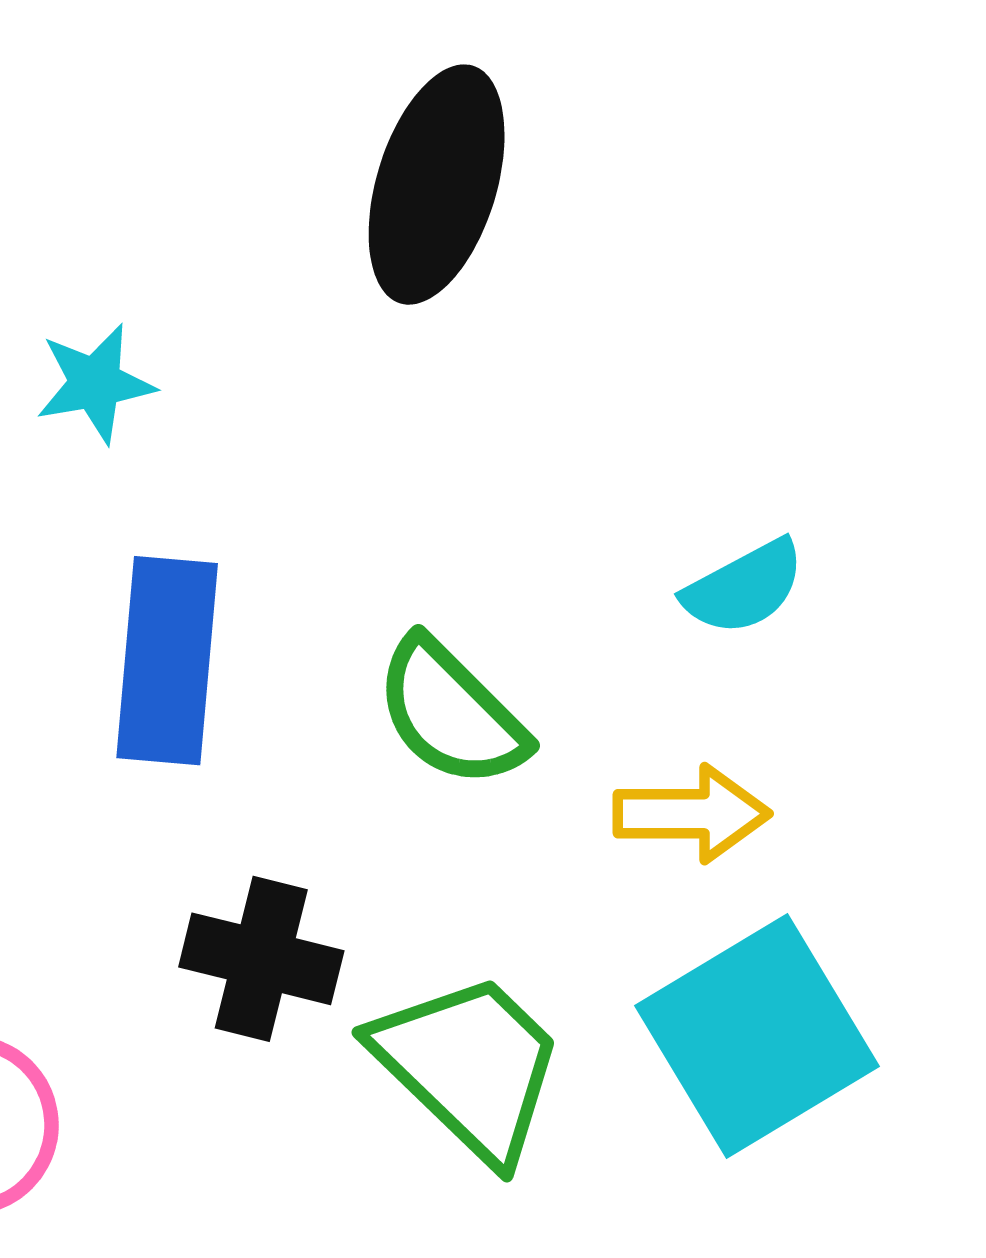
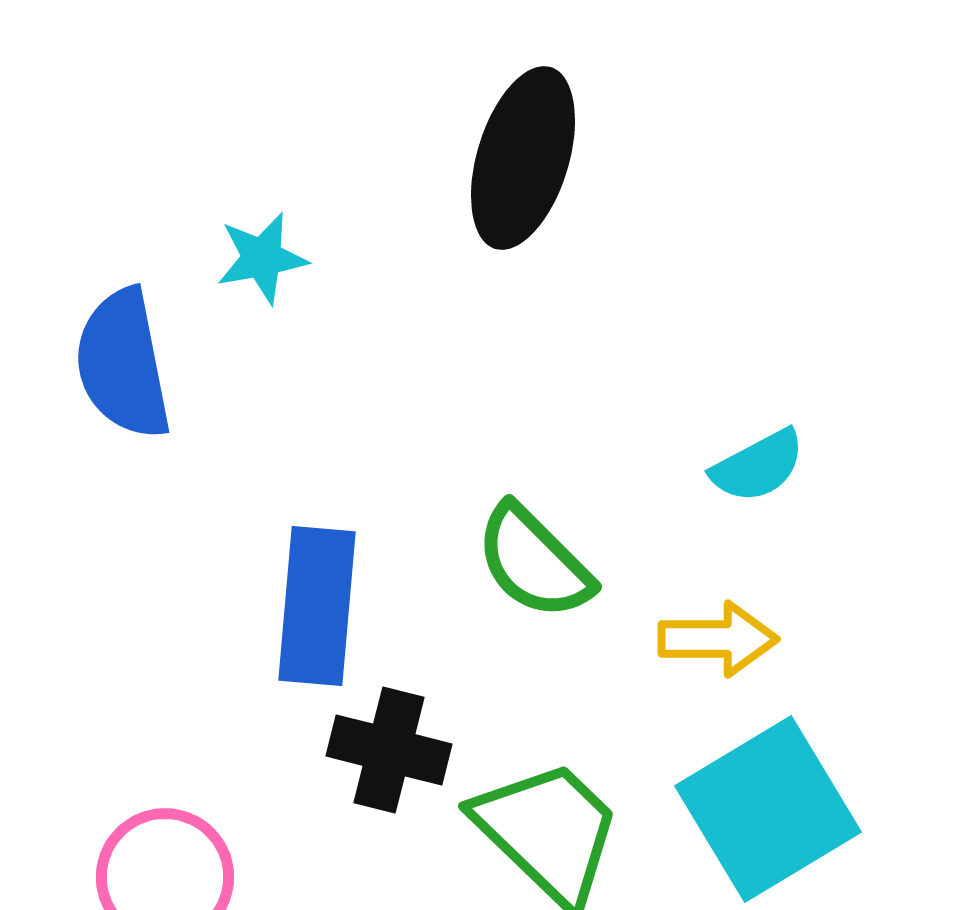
cyan star: (95, 383) -> (262, 258), moved
blue rectangle: (167, 661) -> (317, 606), moved

